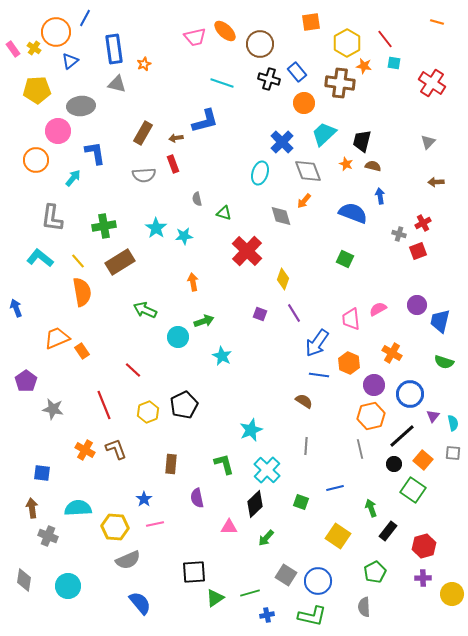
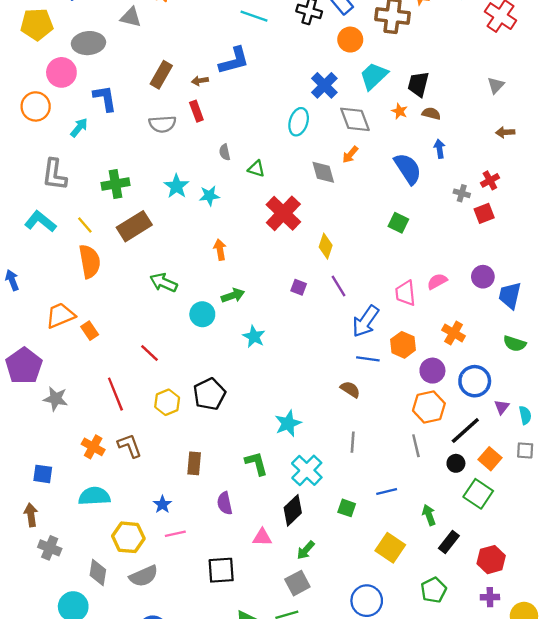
blue semicircle: (353, 213) -> (408, 169), turned 36
purple pentagon: (26, 381) -> (24, 366), size x1.4
cyan semicircle: (78, 508) -> (94, 496), moved
black square: (194, 572) -> (221, 570), moved
gray square: (286, 575) -> (297, 583), moved, turned 30
gray diamond: (24, 580) -> (98, 573), moved

